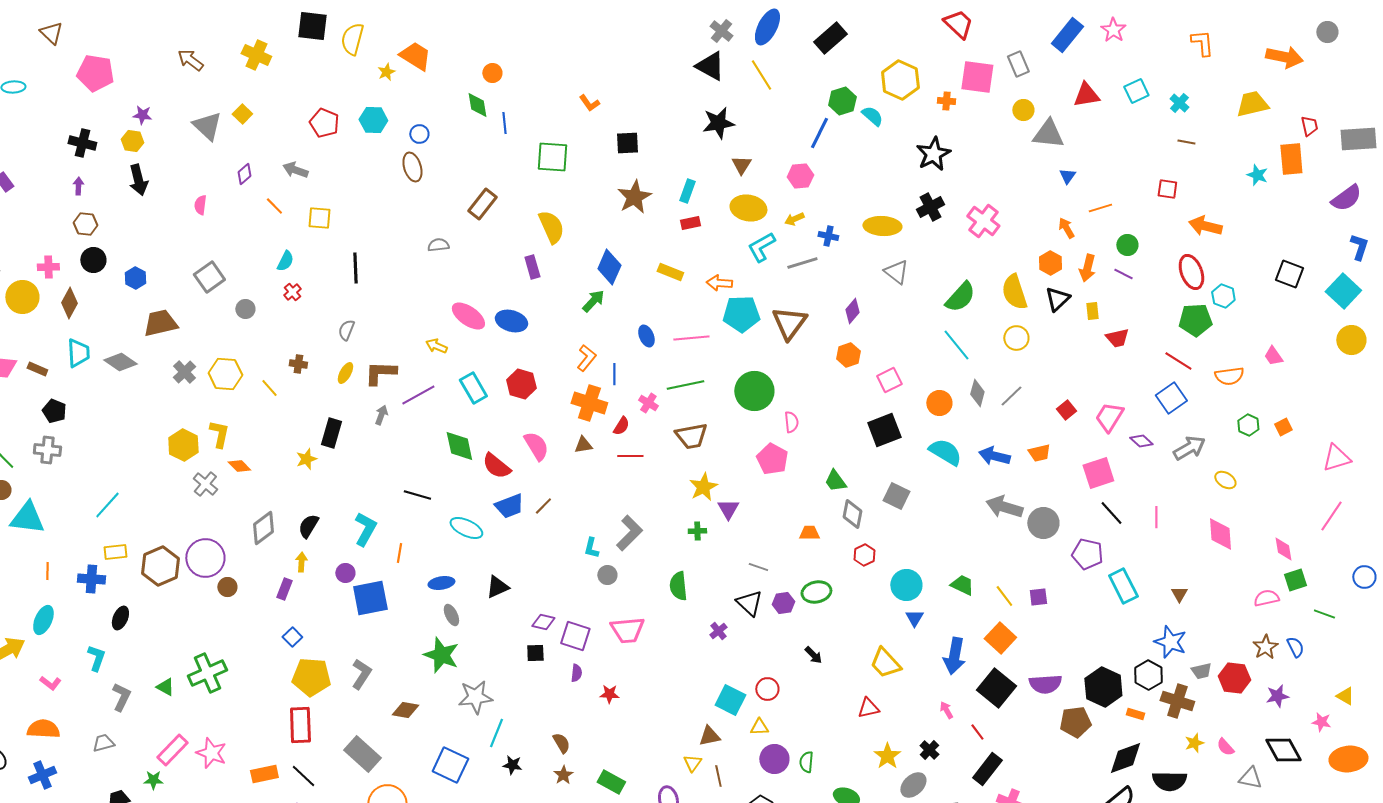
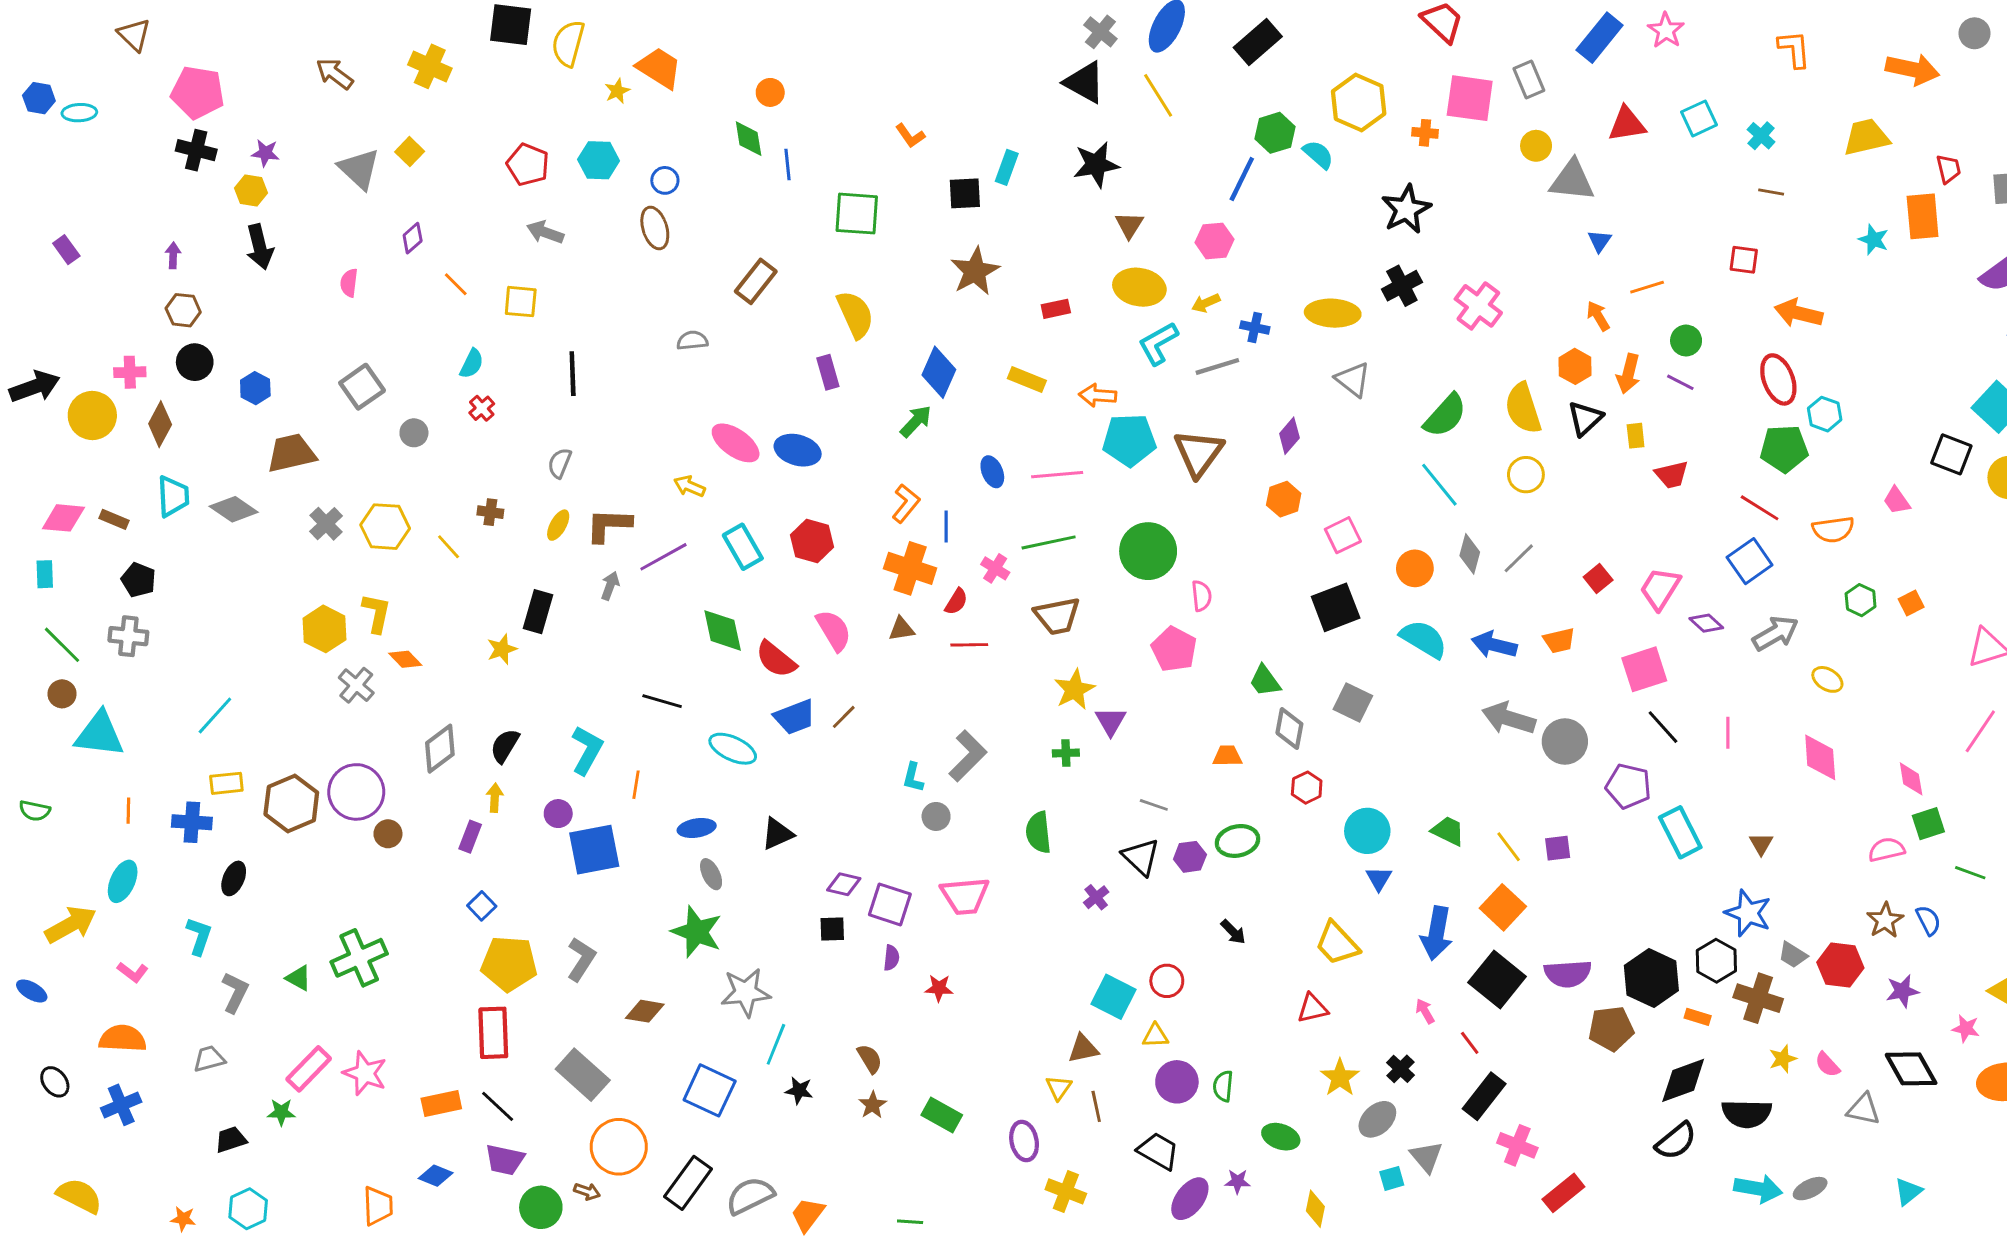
black cross: (82, 143) -> (196, 150), moved
gray arrow: (295, 170) -> (545, 232), moved
cyan rectangle: (687, 191) -> (1007, 167), moved
black square: (1289, 274) -> (1951, 454), moved
gray trapezoid: (1201, 671) -> (1793, 955), turned 45

